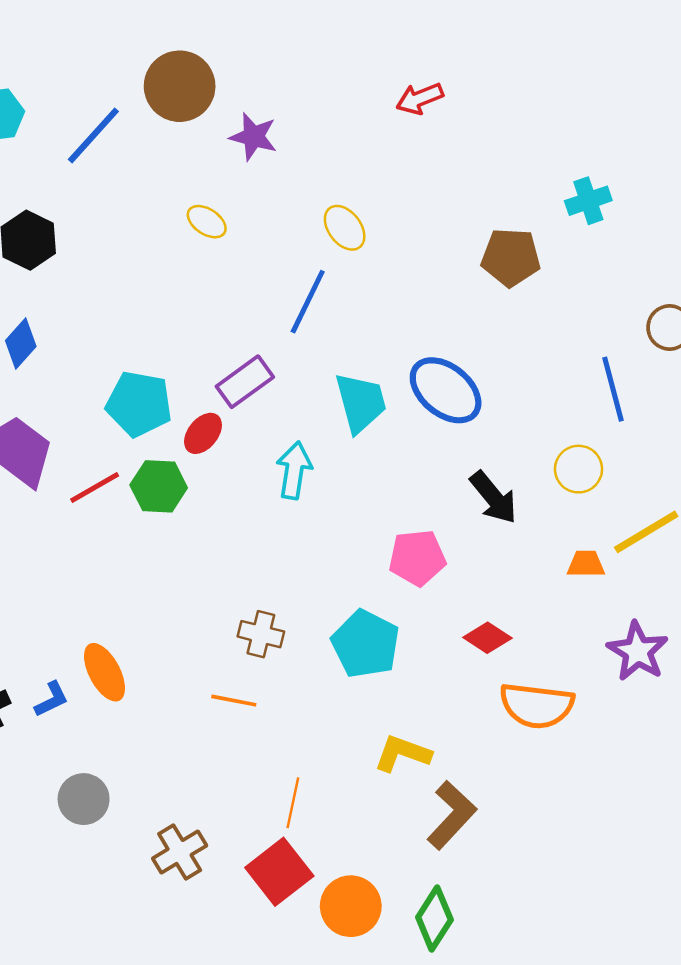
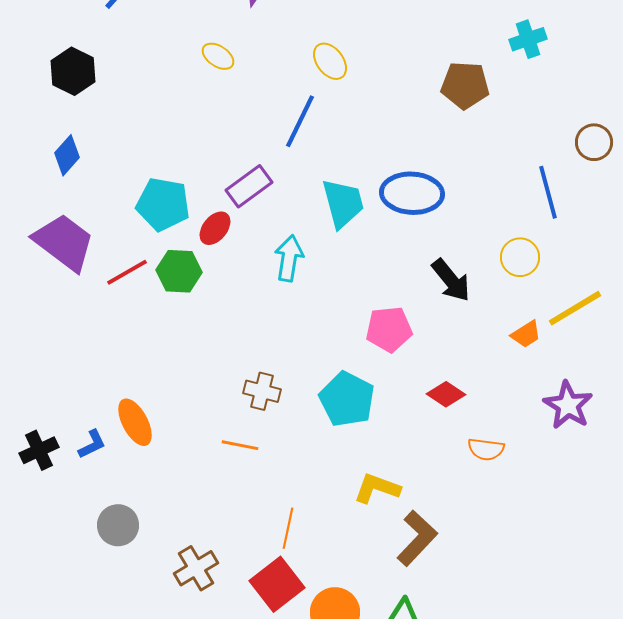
blue ellipse: (446, 390) -> (412, 193), turned -36
orange trapezoid: (586, 564) -> (526, 334), turned 148
orange semicircle: (537, 705) -> (486, 449), size x0.6

